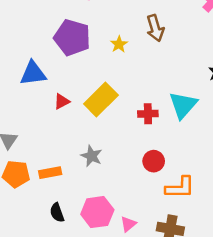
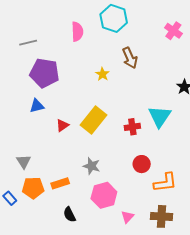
purple pentagon: (72, 38) -> (44, 73), moved
blue triangle: (33, 73) -> (37, 106), size x0.7
pink hexagon: (97, 212) -> (104, 195), moved

